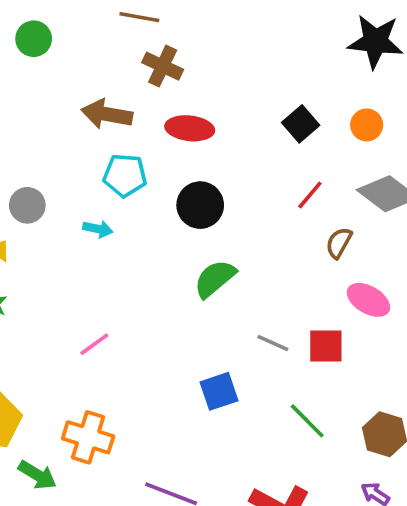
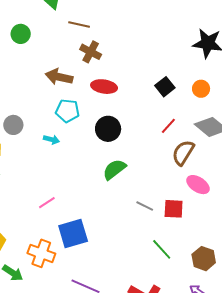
brown semicircle: (339, 243) -> (183, 153), size x1.5
blue square: (219, 391) -> (73, 233), moved, size x1.4

